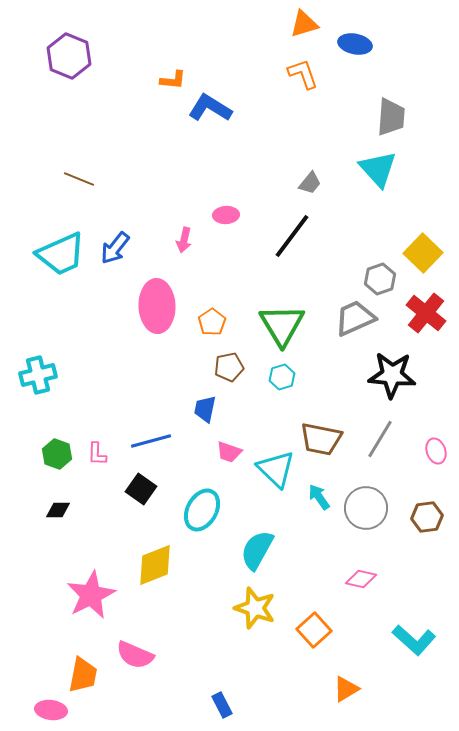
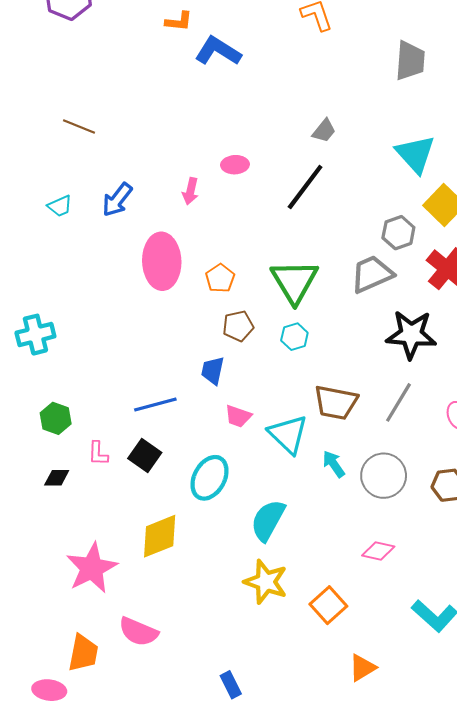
cyan triangle: (378, 169) -> (415, 154), moved
cyan trapezoid: (61, 254) -> (60, 206), size x0.5
pink L-shape: (97, 454) -> (98, 453), moved

